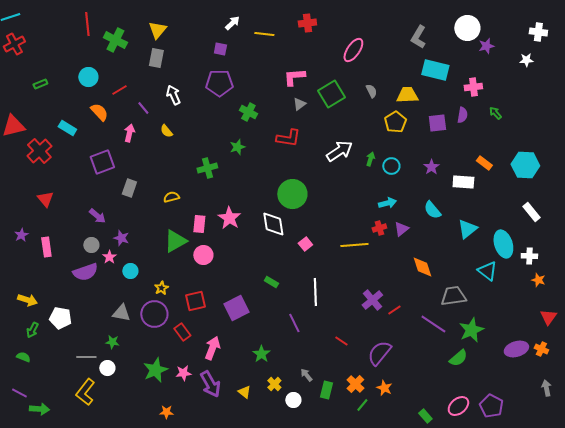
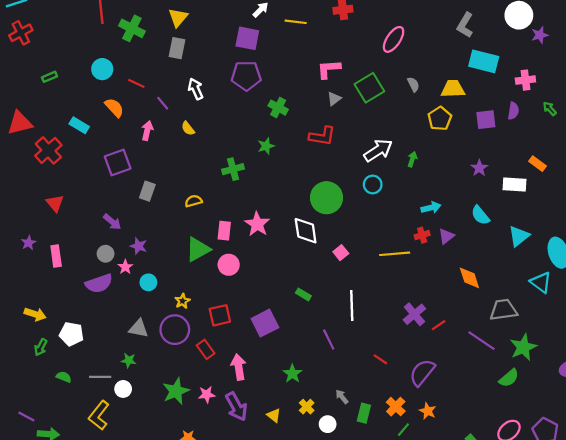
purple square: (220, 49) -> (247, 38), size x1.6
red line: (119, 90) -> (136, 83), turned 56
cyan circle: (391, 166) -> (373, 185), moved
pink arrow: (212, 348) -> (239, 367), turned -30
green semicircle: (23, 357) -> (64, 377), moved

